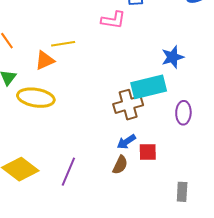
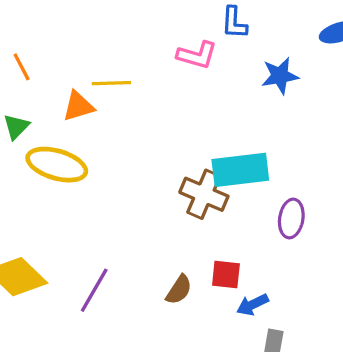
blue star: (173, 57) -> (280, 76), moved
brown cross: (128, 105) -> (204, 194), turned 32
blue arrow: (126, 142) -> (253, 305), moved

